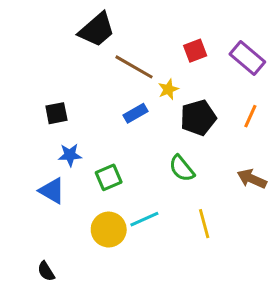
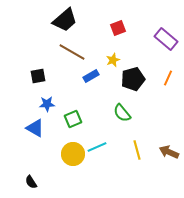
red square: (195, 51) -> (118, 28), moved
brown line: (134, 67) -> (72, 52), moved
brown arrow: (252, 179) -> (169, 152), moved

